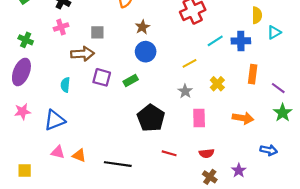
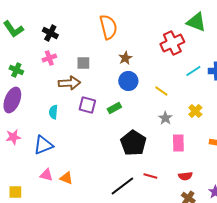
yellow line: (189, 63) -> (161, 91), moved, turned 64
black line: (118, 164) -> (122, 186), moved, turned -45

